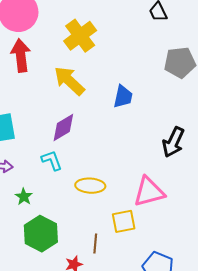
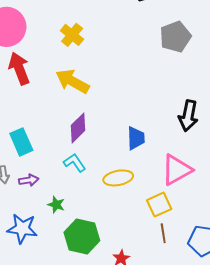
yellow cross: (80, 36) -> (72, 35), size x0.7
blue trapezoid: (123, 97) -> (136, 138), moved
brown line: (95, 243) -> (163, 233), moved

